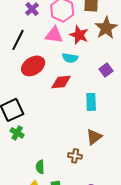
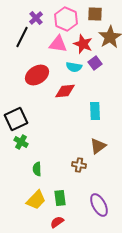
black line: (18, 40) -> (22, 37), moved
purple square: (106, 70) -> (95, 63), moved
green semicircle: (40, 167) -> (37, 169), moved

